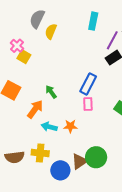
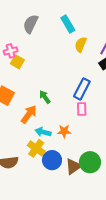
cyan rectangle: (93, 21) -> (68, 24), moved, turned -42
yellow semicircle: (51, 31) -> (81, 45), moved
pink cross: (17, 46) -> (11, 51), turned 32
yellow cross: (40, 153) -> (36, 148), moved, turned 30
blue circle: (60, 170) -> (52, 160), moved

